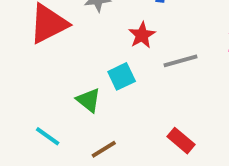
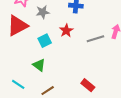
gray line: (180, 61) -> (95, 39), moved
cyan square: (122, 76) -> (45, 41), moved

